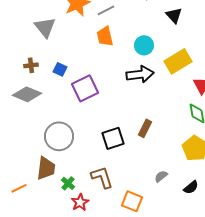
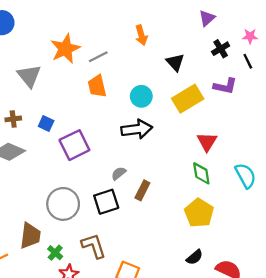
yellow rectangle: (178, 61) -> (188, 99), moved
gray circle: (59, 136) -> (63, 204), moved
gray semicircle: (161, 176) -> (119, 173), moved

